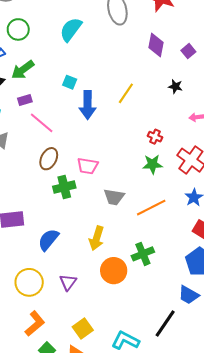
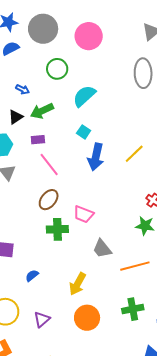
green circle: (18, 29) -> (57, 69), moved
cyan semicircle: (71, 30) -> (84, 96), moved
gray trapezoid: (114, 197) -> (102, 249), turned 30
blue semicircle: (48, 240) -> (32, 276), size x0.6
green cross: (143, 254) -> (133, 309), moved

